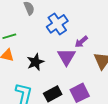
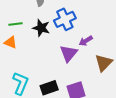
black star: (35, 62) -> (41, 28), moved, turned 30

